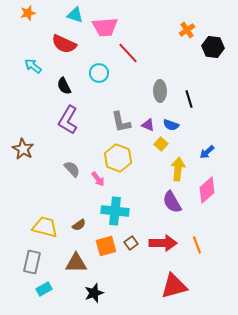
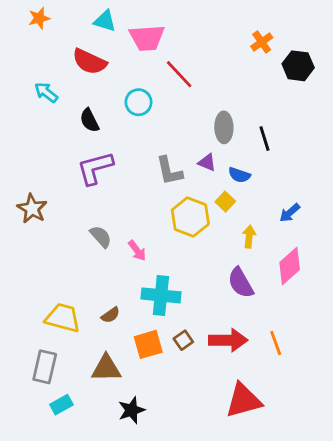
purple L-shape: (68, 120) -> (95, 168), turned 44
purple triangle: (148, 125) -> (207, 162), moved
yellow hexagon: (118, 158) -> (190, 217), moved
yellow arrow: (178, 169) -> (249, 237), size x0.7

